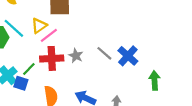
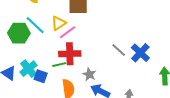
gray star: (76, 56) -> (89, 74), moved
green line: (29, 69) -> (59, 65), moved, turned 32

